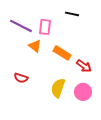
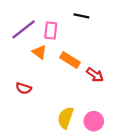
purple line: (21, 26) -> (24, 29), turned -65
yellow semicircle: (58, 88) -> (65, 118), moved
pink circle: (83, 92) -> (94, 121), moved

